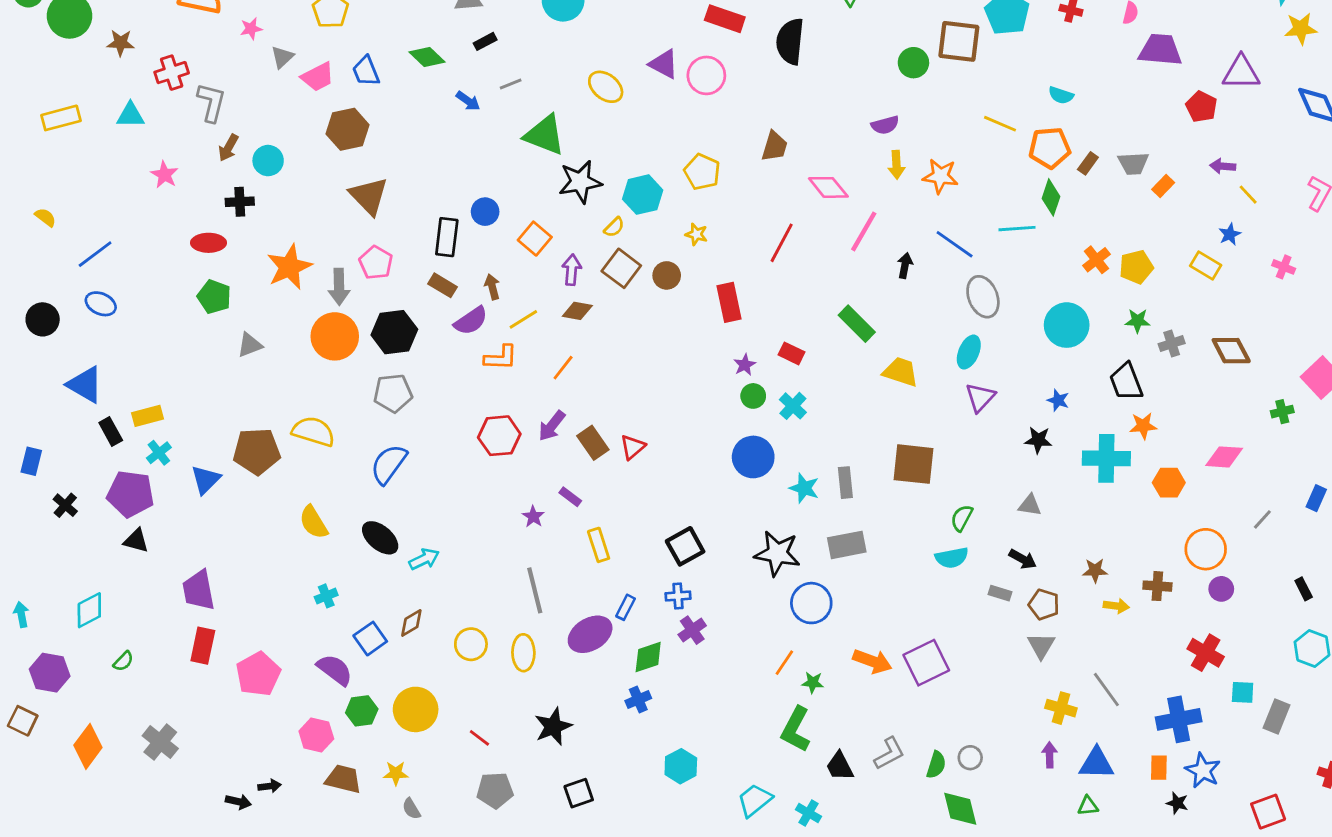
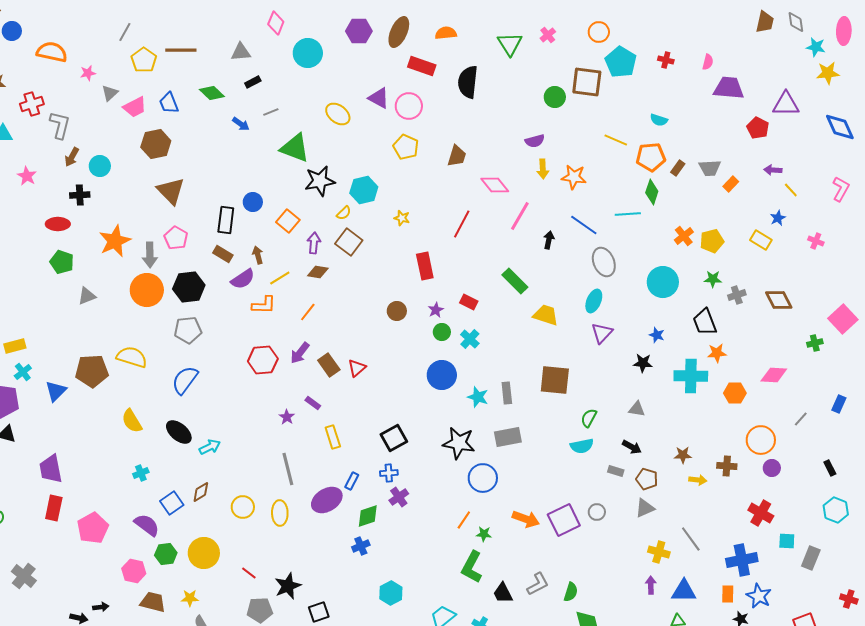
yellow pentagon: (702, 172) -> (406, 147), moved
brown circle: (667, 275) -> (397, 311), moved
gray triangle: (1041, 646) -> (645, 508), turned 35
black star: (553, 726) -> (288, 586), moved
gray circle: (970, 758) -> (597, 512), moved

